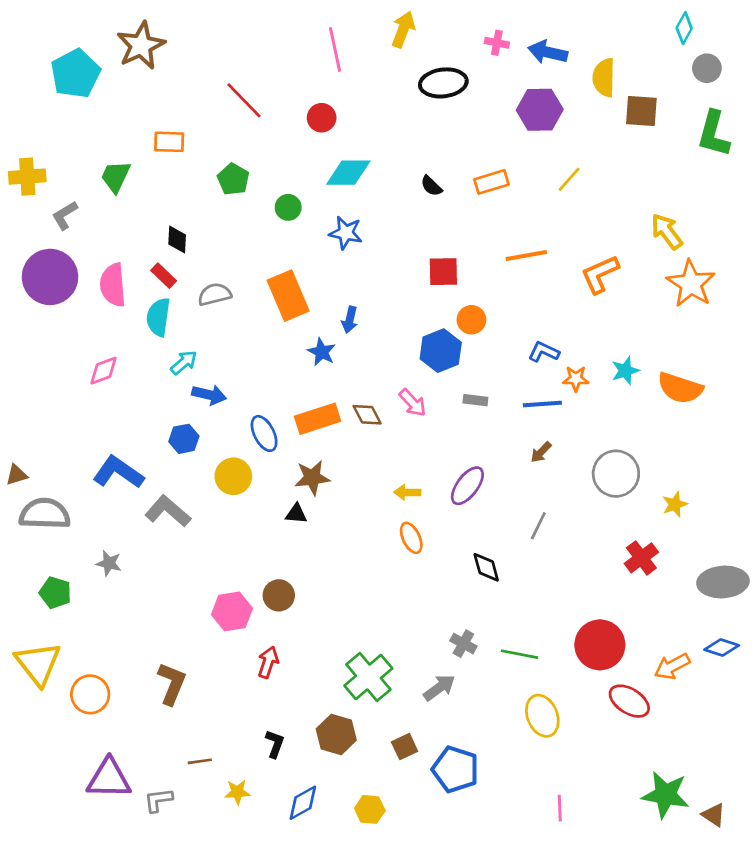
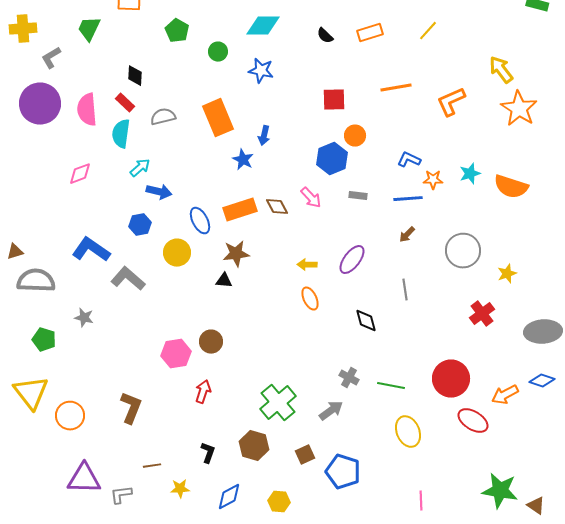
gray line: (538, 526) -> (405, 290), turned -35

